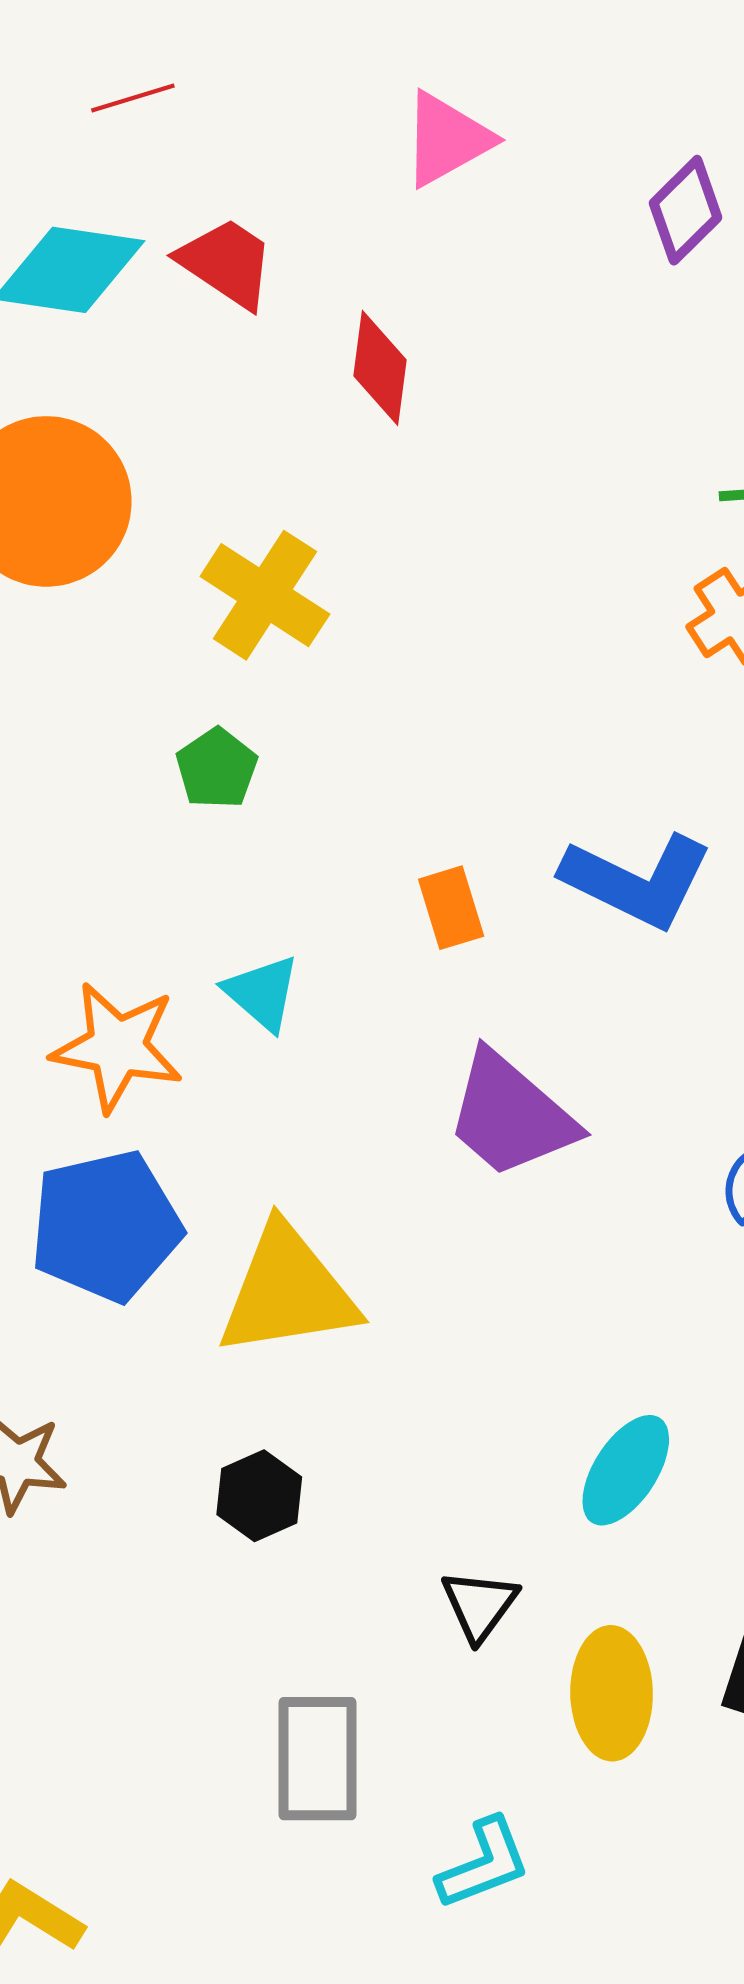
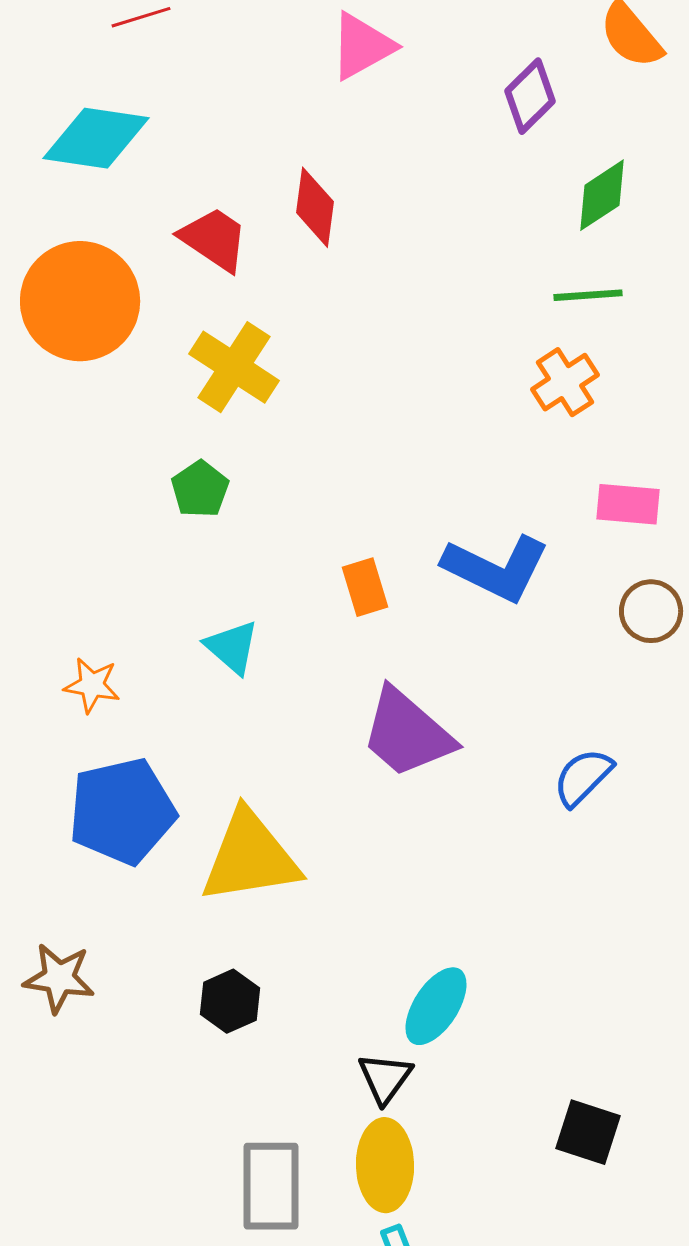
red trapezoid: (227, 263) -> (214, 239), moved
orange star: (117, 1047) -> (92, 685), moved, size x0.6
cyan ellipse: (626, 1470) -> (436, 1006), moved
yellow ellipse: (612, 1693) -> (385, 1165), moved

